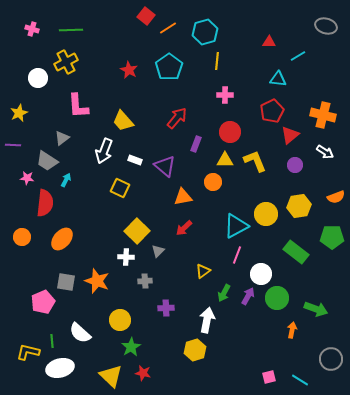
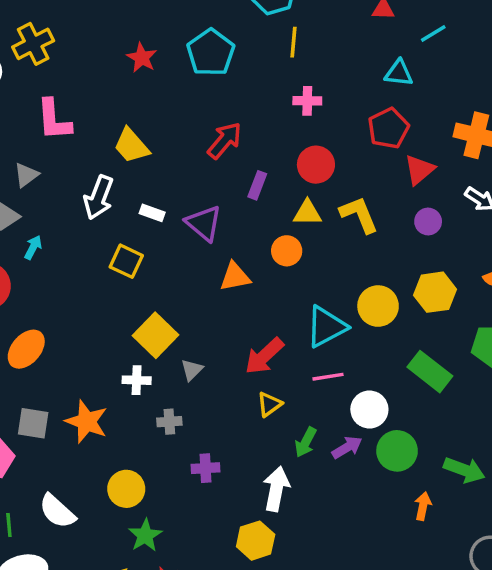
red arrow: (184, 228) -> (264, 356), moved, size x1.4
pink line: (237, 255) -> (328, 377), turned 60
purple arrow: (248, 296) -> (347, 447), turned 30

